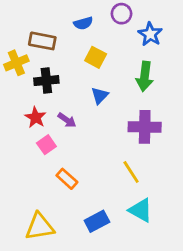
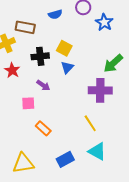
yellow square: (96, 57) -> (64, 48), moved
green arrow: (145, 76) -> (113, 63), moved, turned 40
black cross: (46, 81) -> (40, 56), moved
red star: (35, 117) -> (12, 70), moved
pink square: (46, 145) -> (28, 103), turned 32

